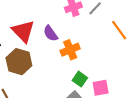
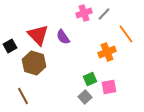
orange cross: (70, 50) -> (107, 52), moved
green square: (80, 79) -> (90, 79), turned 32

